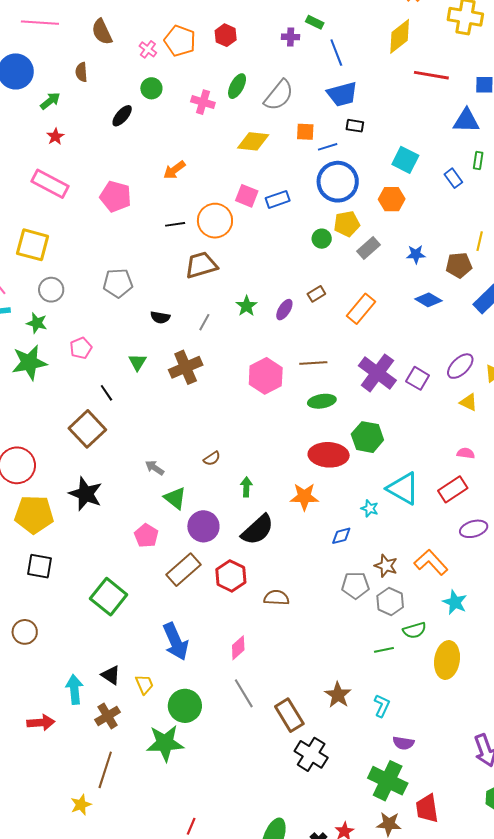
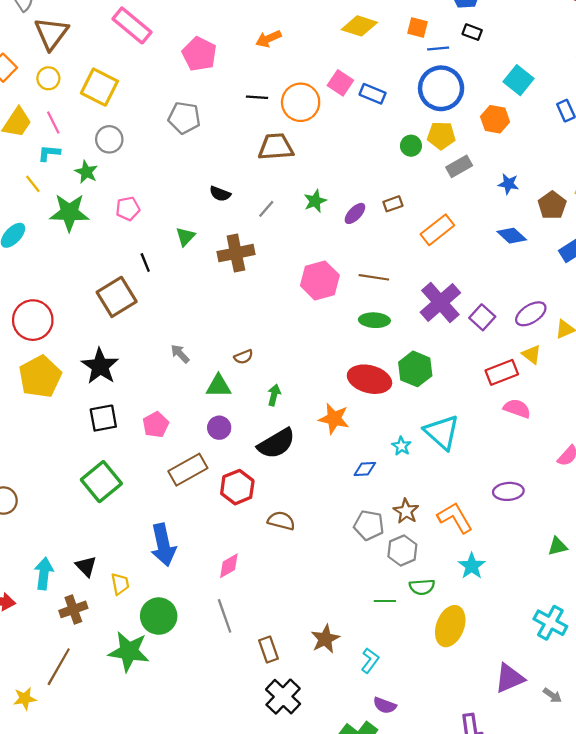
blue rectangle: (278, 199) -> (373, 94), turned 30
brown pentagon: (459, 265) -> (552, 205), turned 30
gray pentagon: (118, 283) -> (184, 118), moved
pink semicircle: (466, 453) -> (517, 409), size x1.4
red rectangle: (453, 489) -> (502, 372), moved
green triangle: (175, 498) -> (219, 386), moved, turned -50
yellow pentagon: (34, 514) -> (40, 377), turned 30
purple circle: (203, 526) -> (219, 428), size x0.7
black square: (39, 566) -> (103, 418), moved, turned -32
brown rectangle: (289, 715) -> (269, 650), size x0.7

